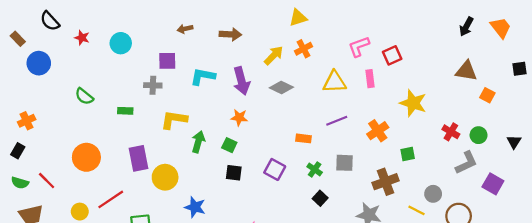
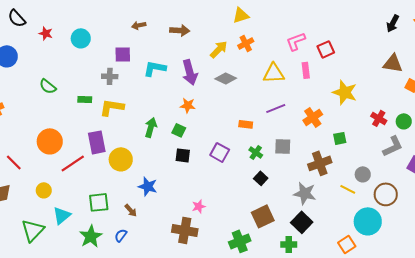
yellow L-shape: (174, 120) -> (112, 107), moved
red line: (111, 199) -> (73, 163), moved

